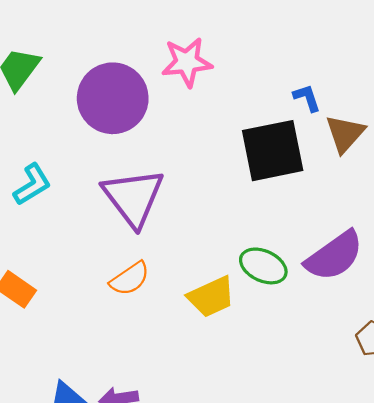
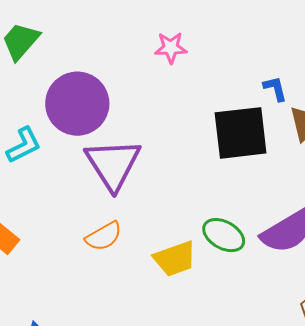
pink star: (187, 62) -> (171, 48), size x0.7
purple circle: (113, 98) -> (77, 104), moved

